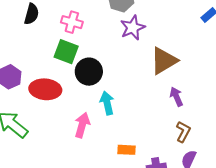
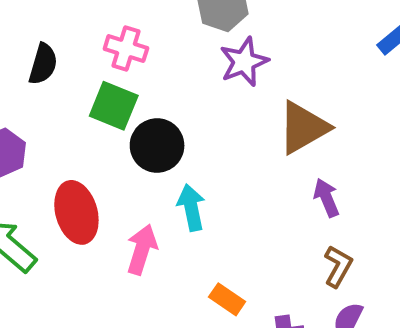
black semicircle: (32, 14) -> (43, 64), moved
red ellipse: (45, 89) -> (76, 212), moved, turned 68
orange rectangle: (126, 150) -> (227, 299), turned 30

